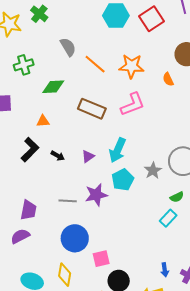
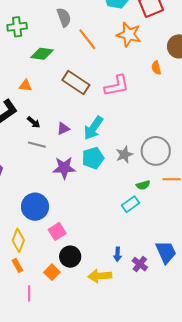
orange star: (131, 66) -> (129, 34), moved
gray line: (68, 201) -> (37, 145), moved
pink square: (101, 259) -> (57, 231), turned -30

